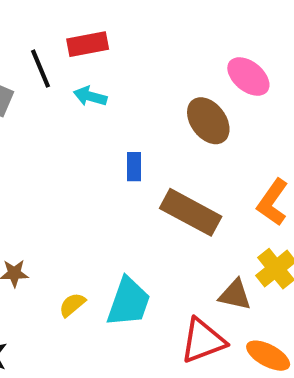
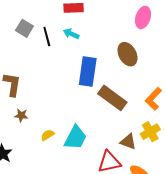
black line: (41, 69) -> (47, 36), moved
pink ellipse: (248, 76) -> (143, 17), moved, turned 60
blue rectangle: (134, 167) -> (88, 71), size x2.0

